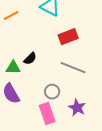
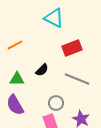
orange line: (11, 16) -> (15, 45), moved
black semicircle: (30, 59) -> (42, 70), moved

